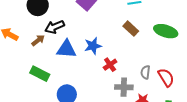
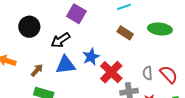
black arrow: (55, 27) -> (61, 40), moved
brown arrow: (38, 40) -> (37, 70), moved
red cross: (110, 65) -> (111, 72), size x1.6

